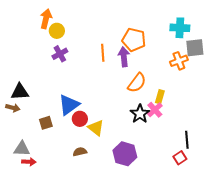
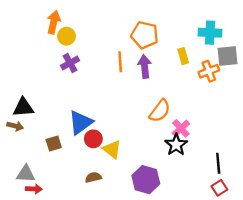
orange pentagon: (134, 40) -> (145, 35), moved
orange semicircle: (137, 83) -> (160, 111), moved
yellow rectangle: (160, 97) -> (183, 56), moved, turned -32
black star: (140, 114) -> (176, 145), moved
red square: (180, 158) -> (219, 188), moved

